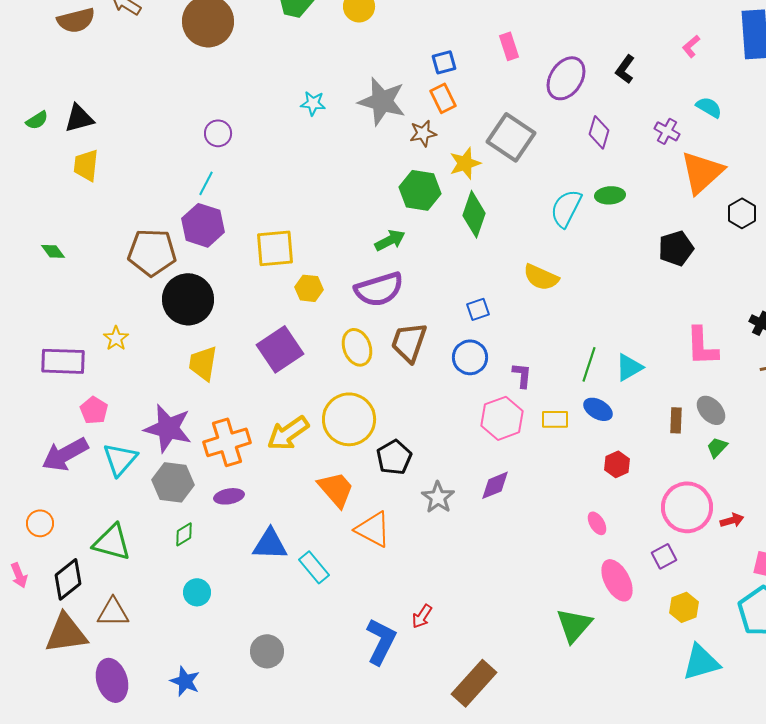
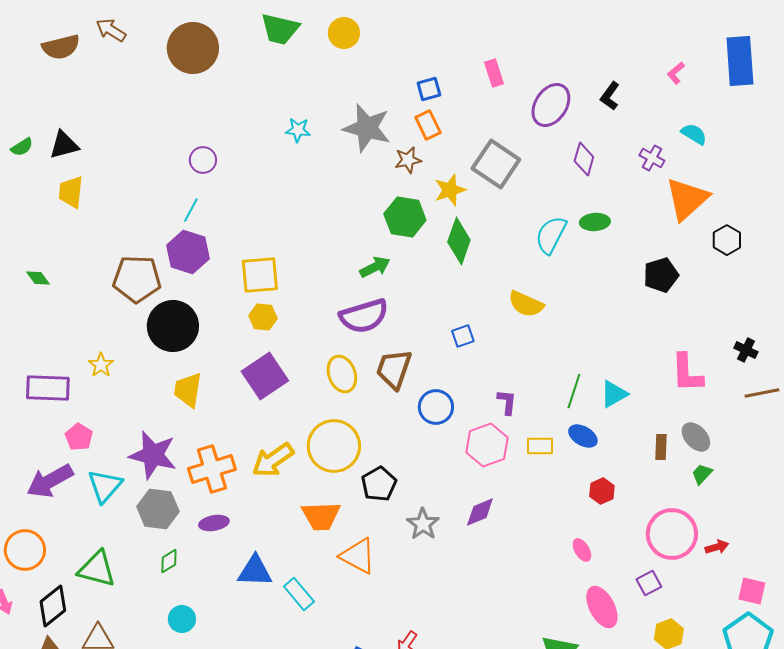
yellow hexagon: (309, 288) -> (263, 317), moved
blue circle: (470, 357) -> (436, 407), moved
orange trapezoid: (336, 489) -> (321, 516), turned 129
orange circle: (40, 523) -> (25, 550), size x1.5

